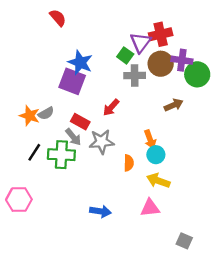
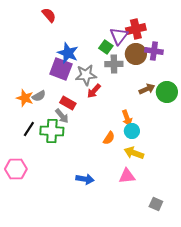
green circle: (197, 74) -> (167, 92), moved
gray star: (102, 142) -> (86, 75), moved
orange semicircle: (129, 163) -> (109, 138), turned 32

